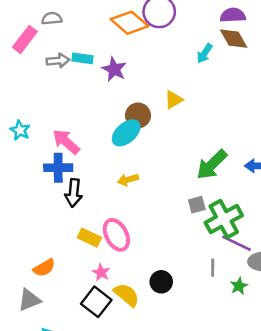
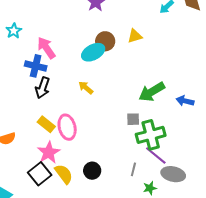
yellow arrow: (128, 180) -> (86, 88), turned 42
pink star: (101, 272) -> (49, 153), size x1.6

